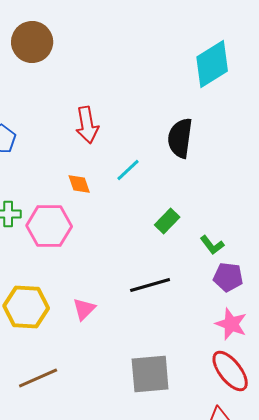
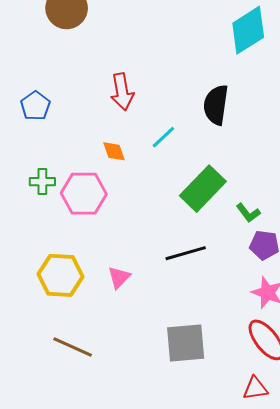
green rectangle: (167, 221) -> (203, 189), size x1.8
brown line: (38, 378) -> (73, 347), turned 48

